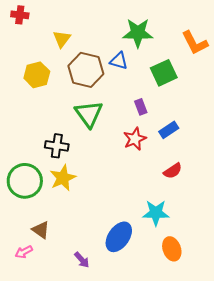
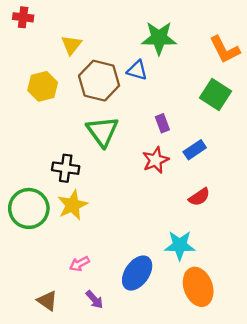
green square: (164, 73) -> (215, 94), moved, turned -32
brown triangle: (41, 230) -> (47, 301), moved
orange ellipse: (172, 249) -> (198, 287), size x1.4
pink arrow: (24, 252) -> (79, 264), moved

